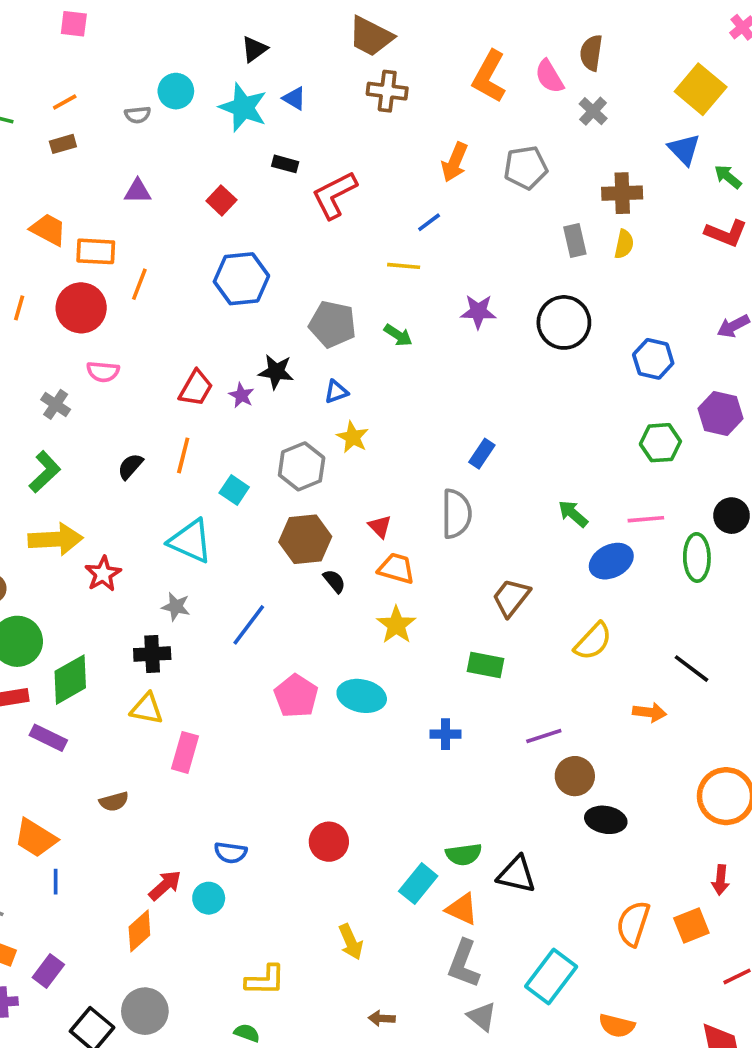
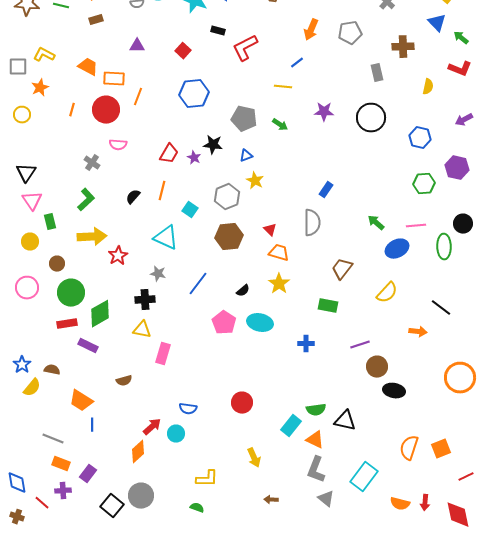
yellow semicircle: (624, 244) -> (428, 87), moved
black semicircle: (334, 581) -> (243, 291), moved, turned 88
red arrow: (721, 880) -> (425, 503), moved

